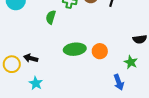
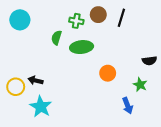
green ellipse: (75, 49) -> (82, 47), moved
cyan star: (36, 83) -> (41, 107), size x1.5

